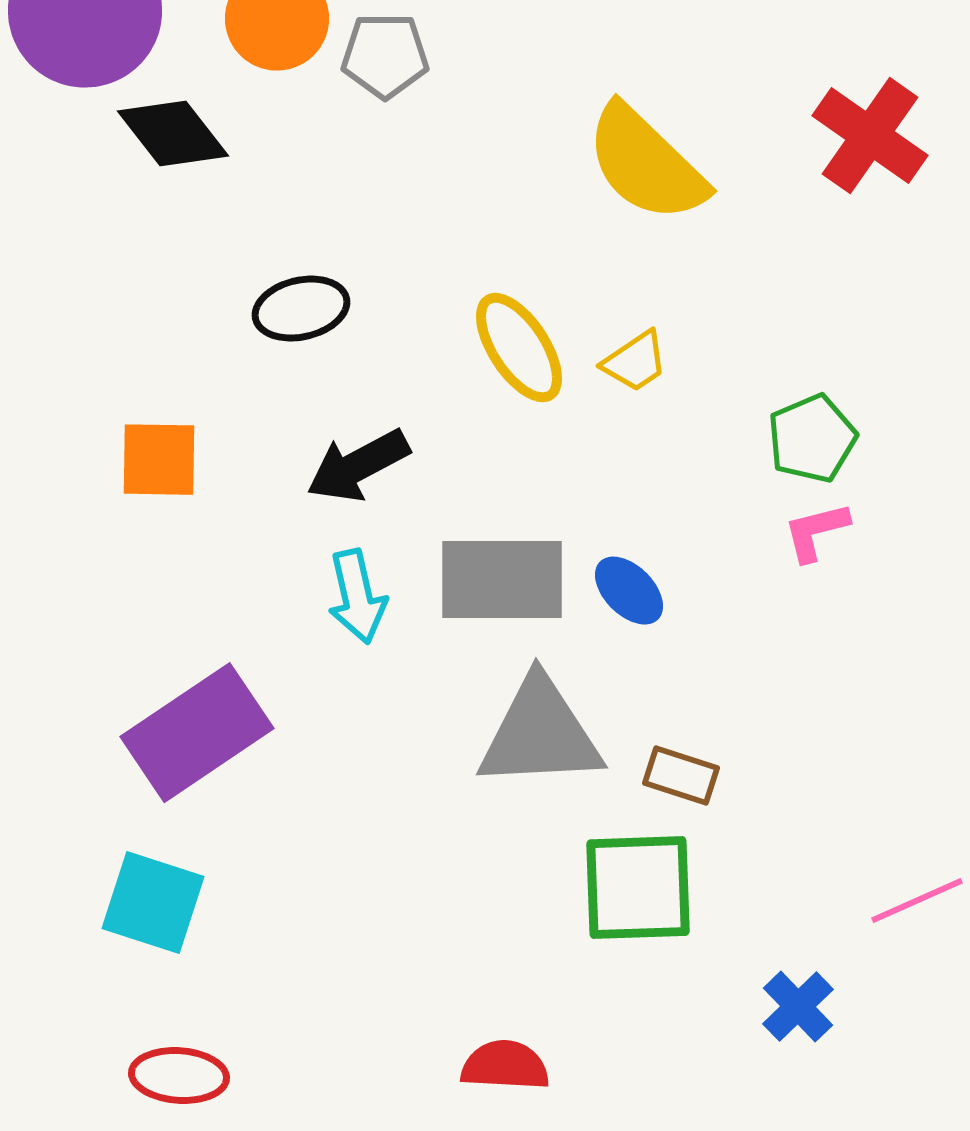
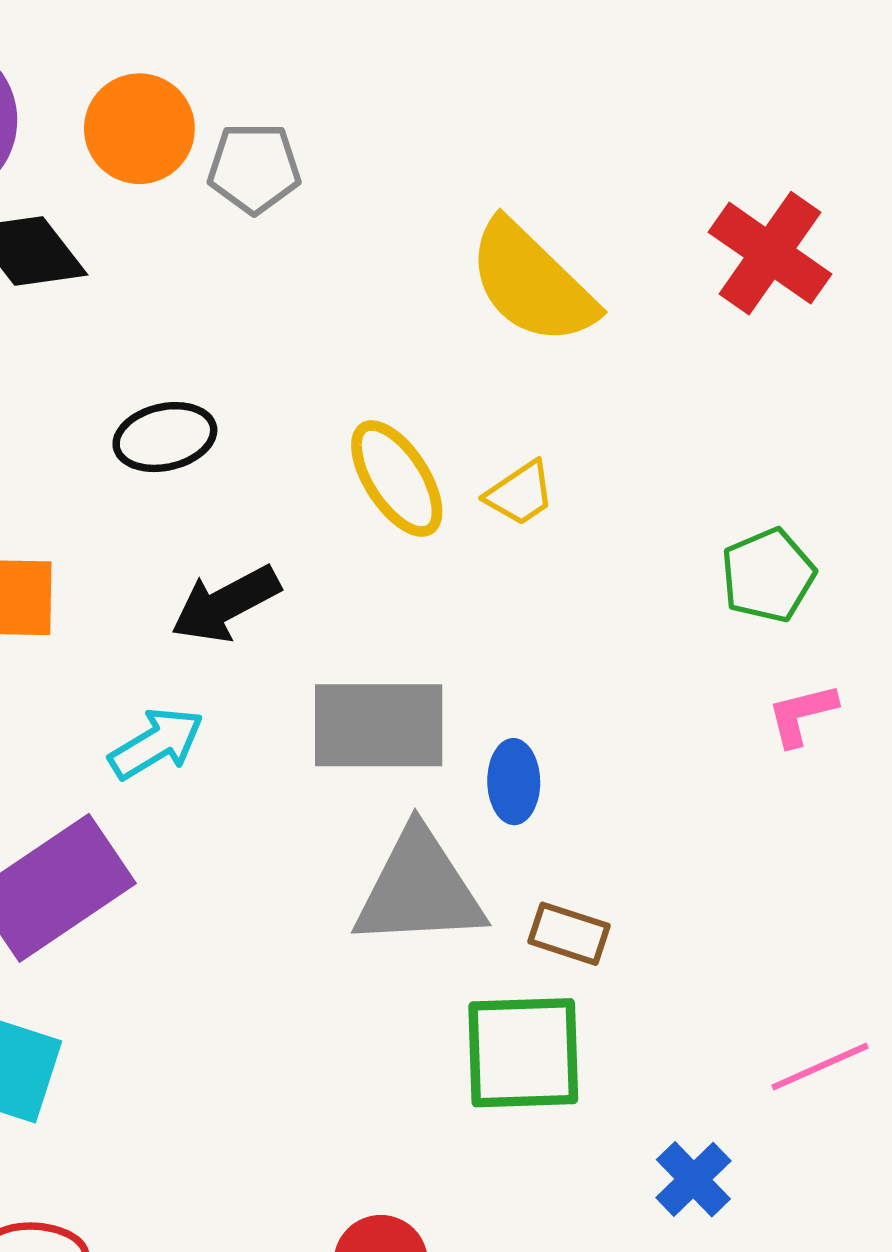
green pentagon: (812, 439) -> (768, 575), moved
pink L-shape: (816, 532) -> (802, 715), moved
blue ellipse: (629, 591) -> (514, 782), moved, turned 44
cyan arrow: (357, 597) -> (156, 743), moved, turned -108

